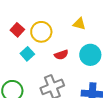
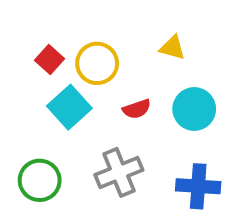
cyan square: (27, 54) -> (69, 107), size x1.5

